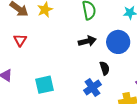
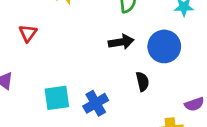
blue cross: (92, 88) -> (96, 103), moved

